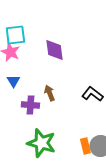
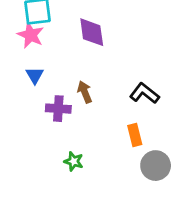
green star: (41, 143) -> (74, 161), size x0.5
orange rectangle: (85, 146) -> (135, 135), moved

